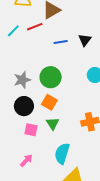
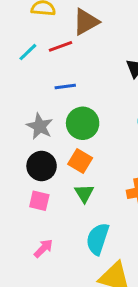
blue line: (61, 42) -> (65, 86), moved
gray star: (22, 80) -> (40, 126), turned -30
pink square: (31, 130) -> (39, 201), moved

